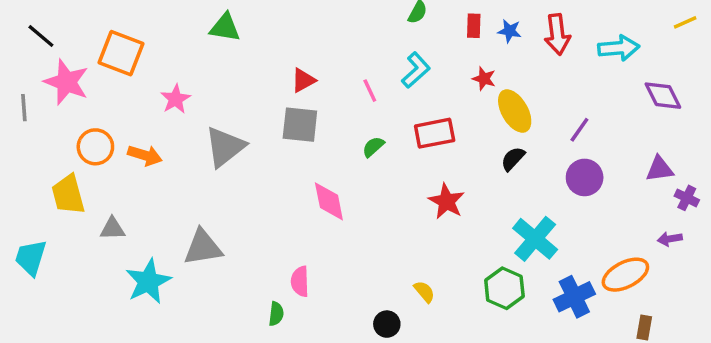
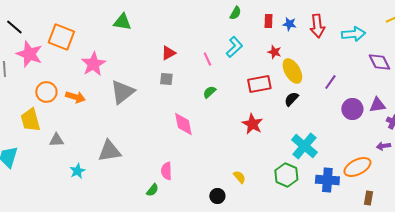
pink star: (176, 99) -> (93, 64), size x1.4
gray square: (300, 125) -> (166, 79), size x0.6
red rectangle: (435, 133) -> (259, 84), moved
purple circle: (585, 177) -> (352, 109), moved
cyan star: (148, 281) -> (77, 171), size x0.6
blue cross: (574, 297) -> (327, 180), turned 30
green semicircle: (276, 314) -> (152, 190), turned 32

